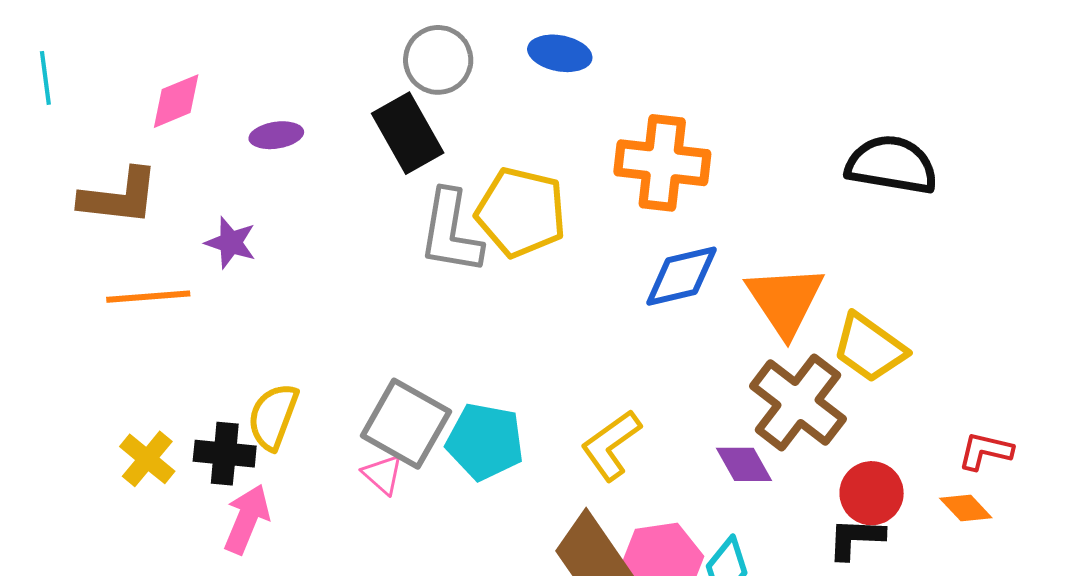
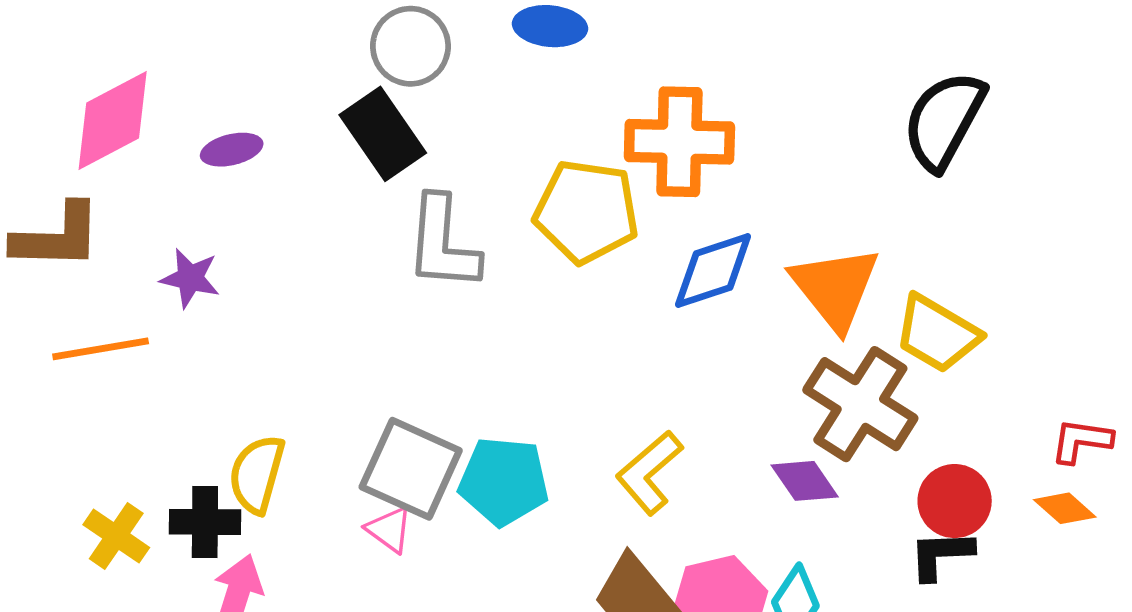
pink diamond: (176, 101) -> (113, 121), size x1.5
black semicircle: (892, 165) -> (944, 120), turned -66
yellow pentagon: (521, 212) -> (586, 211), moved

